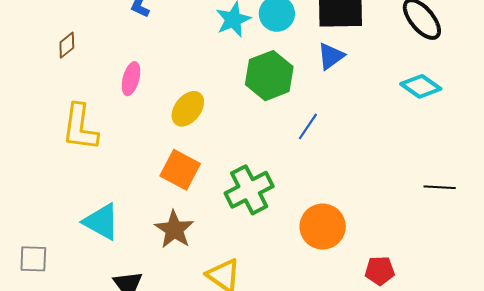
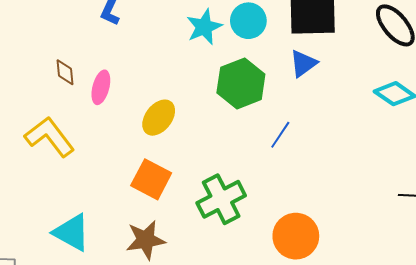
brown diamond: (67, 45) -> (65, 72), moved, turned -56
yellow L-shape: (80, 127) -> (50, 137), turned 135
brown star: (174, 229) -> (146, 240), turned 30

